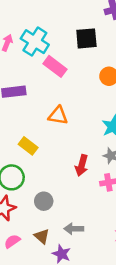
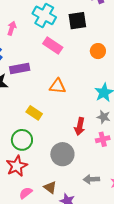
cyan cross: (35, 42) -> (44, 15), moved
gray circle: (44, 201) -> (62, 154), moved, size x1.5
gray arrow: (74, 229) -> (91, 179), moved

